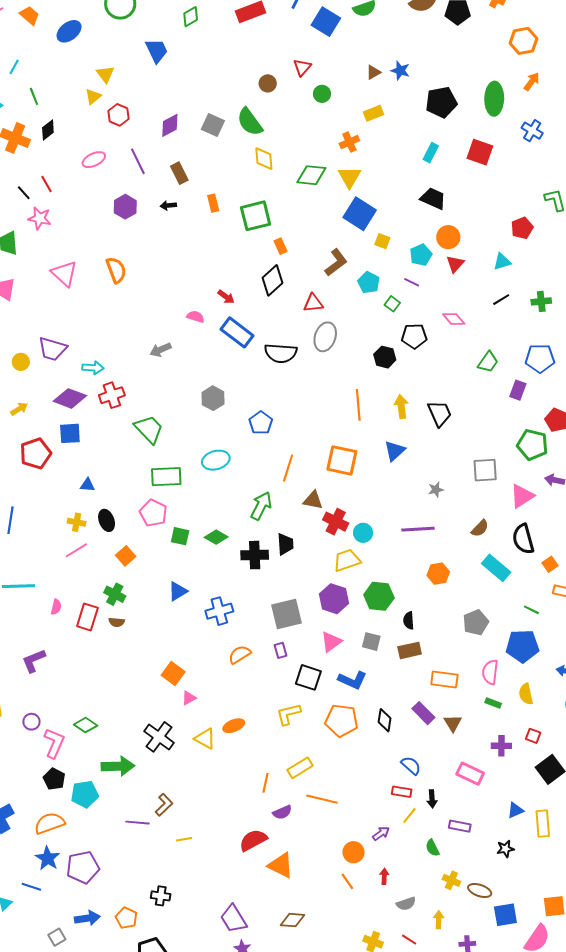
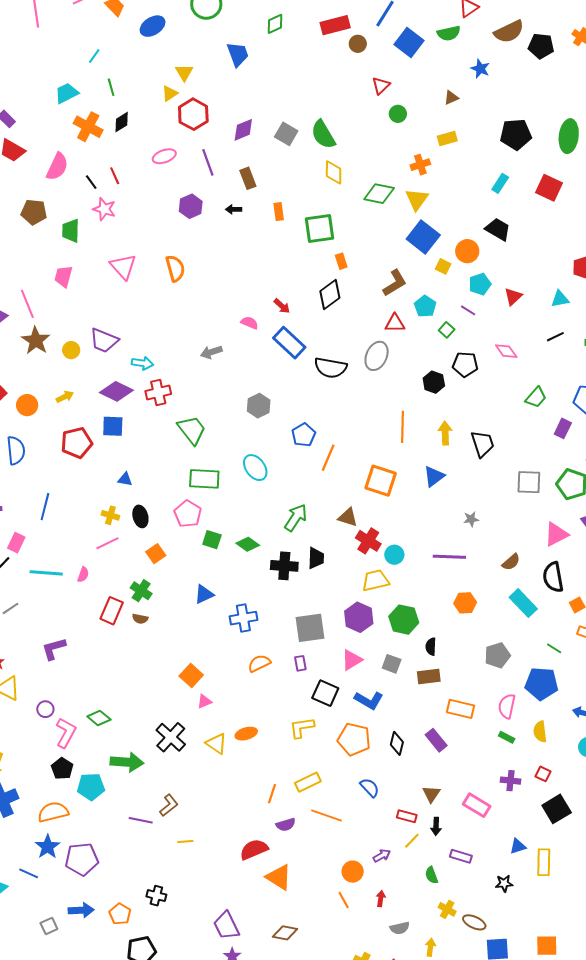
blue star: (400, 70) -> (480, 69), moved
brown circle: (268, 83) -> (358, 44), moved
red hexagon: (119, 115) -> (193, 114), size x1.4
orange circle: (448, 237) -> (467, 251), moved
red triangle: (313, 303) -> (395, 323), moved
cyan ellipse: (216, 460) -> (255, 468), turned 64
orange line: (288, 468) -> (328, 458), moved
gray square: (485, 470) -> (529, 482), moved
pink semicircle: (56, 607) -> (83, 575), moved
brown triangle: (453, 723) -> (431, 794), moved
blue semicircle: (411, 765) -> (370, 788), moved

